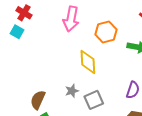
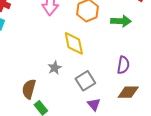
gray star: (72, 91) -> (55, 68), moved

